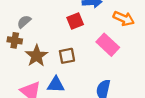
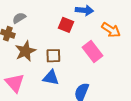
red square: (75, 21) -> (66, 25), turned 35
blue triangle: (56, 85) -> (51, 78), moved

